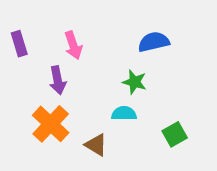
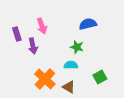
purple rectangle: (19, 44) -> (17, 34), moved
orange cross: (51, 124) -> (45, 79), moved
brown triangle: (96, 145) -> (69, 87), moved

